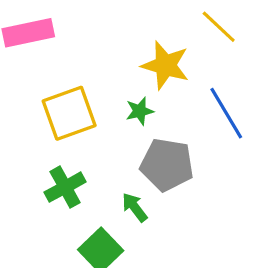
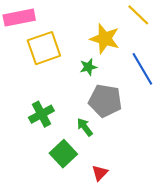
yellow square: (69, 113) -> (44, 48), moved

